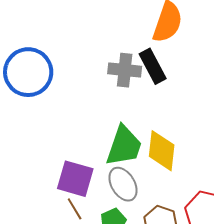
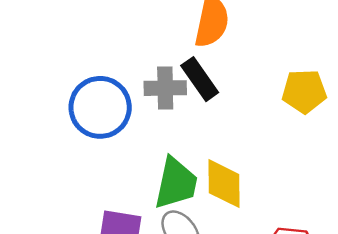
blue circle: (28, 72) -> (100, 107), moved

